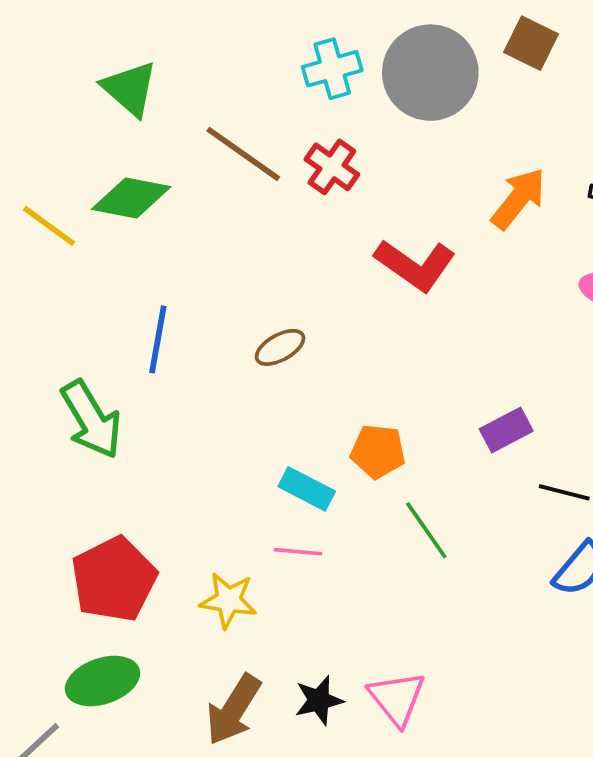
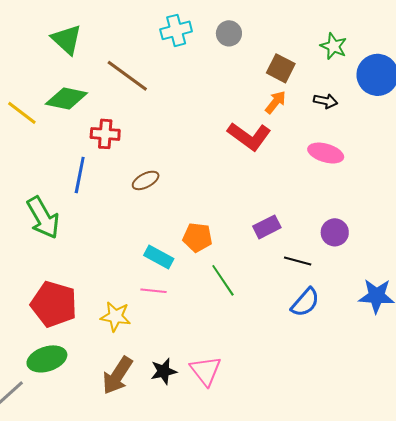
brown square: (531, 43) -> (281, 68), moved
gray circle: (430, 73) -> (229, 33), size x0.5
red cross: (332, 167) -> (105, 134), moved, turned -32
orange arrow: (518, 199) -> (275, 102), size x0.7
red L-shape: (415, 265) -> (249, 136), moved
red pentagon: (114, 579) -> (54, 304), turned -30

